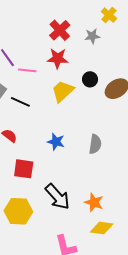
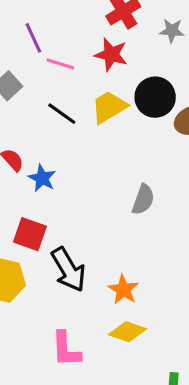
black circle: (90, 79) -> (155, 97), size x1.6
black line: (20, 102) -> (62, 114), moved
blue star: (56, 142) -> (42, 178), moved
red square: (24, 169) -> (30, 234), moved

